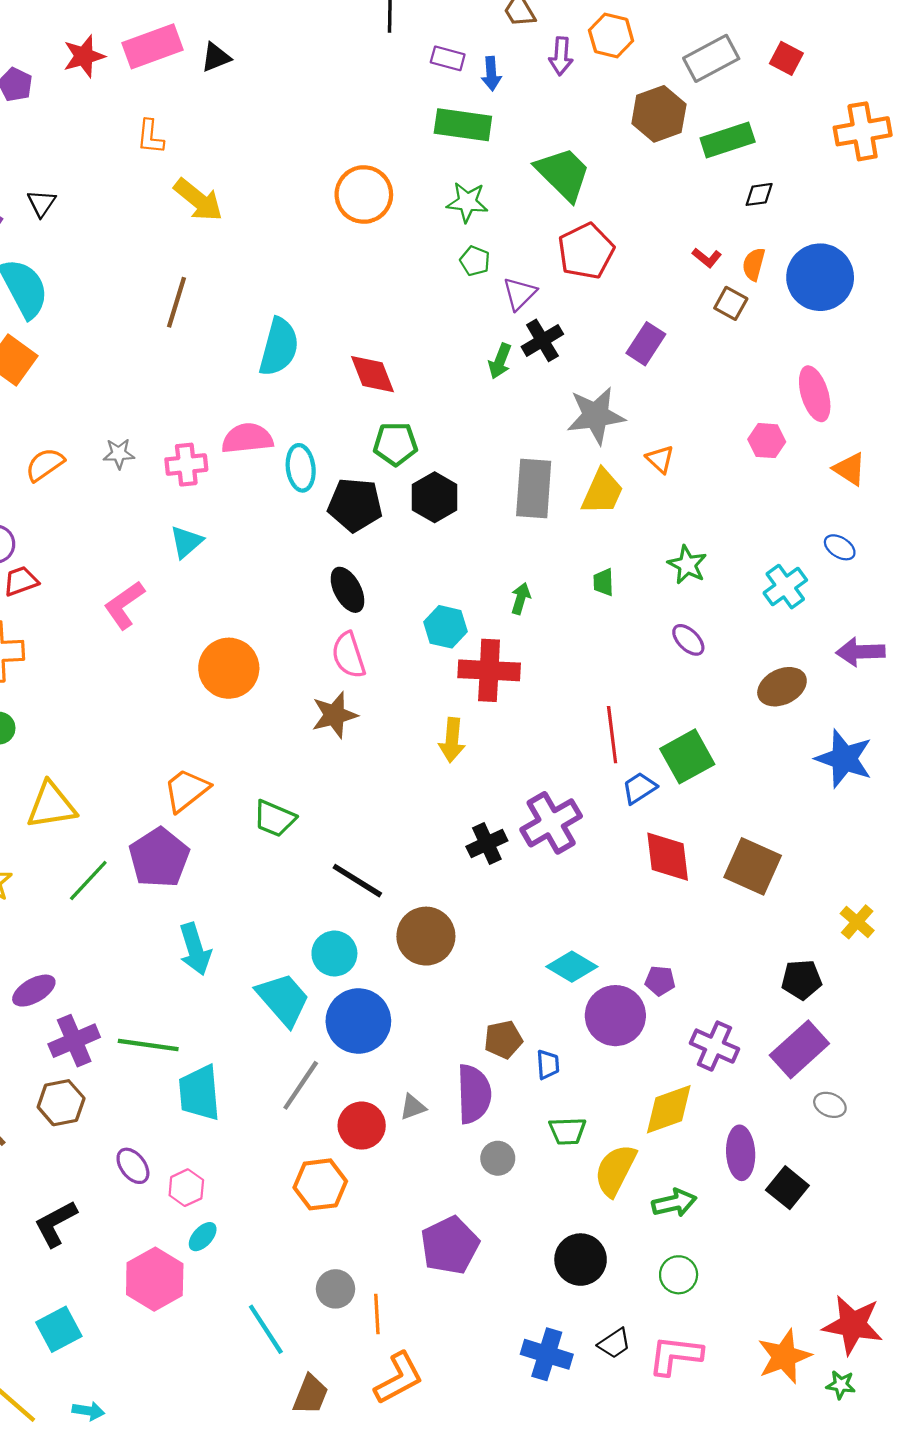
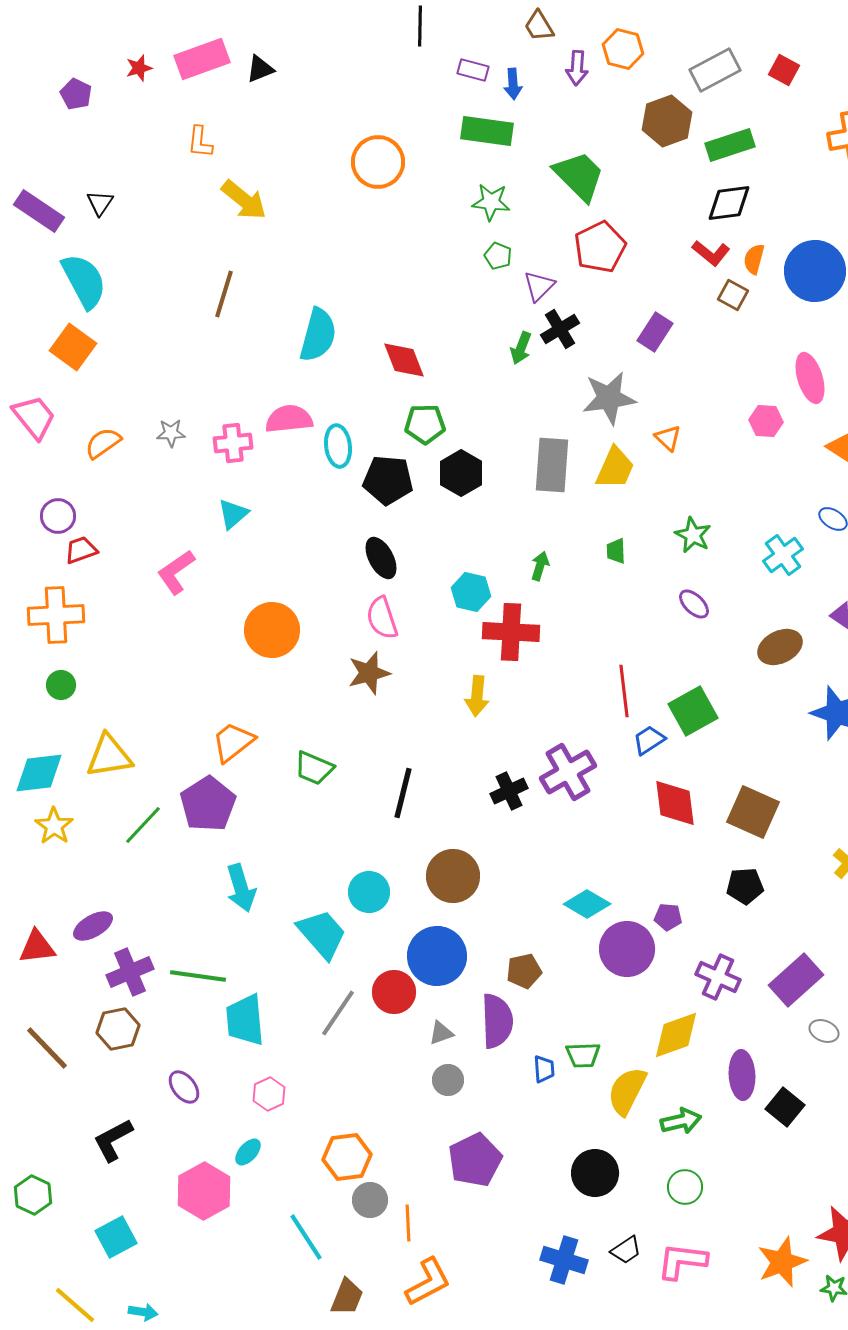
red star: (84, 56) -> (139, 68), size x0.7
orange circle: (364, 194) -> (378, 162), moved
black diamond: (759, 194) -> (729, 203), moved, size x1.6
red L-shape: (707, 258) -> (711, 253), size x1.4
black line: (357, 881) -> (403, 793), moved, turned 72
black pentagon: (802, 980) -> (745, 886), moved
blue circle: (358, 1021) -> (437, 956), moved
blue trapezoid: (548, 1065) -> (544, 1069), moved
red circle: (362, 1126) -> (394, 992), moved
gray circle: (498, 1158) -> (448, 1080), moved
orange hexagon: (320, 1184) -> (347, 1157), moved
pink hexagon: (186, 1188) -> (269, 1094), moved

